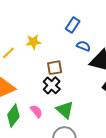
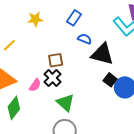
yellow star: (33, 42) -> (35, 19), moved
pink semicircle: (36, 111) -> (35, 85), moved, turned 72

